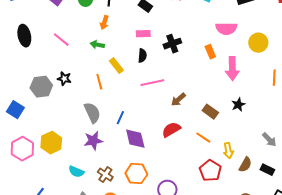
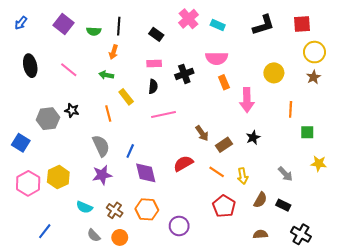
pink semicircle: (226, 29) -> (217, 58), moved
brown arrow: (178, 100) -> (202, 133), moved, turned -84
brown rectangle: (210, 112) -> (224, 145), turned -70
yellow arrow: (228, 151) -> (243, 176), moved

